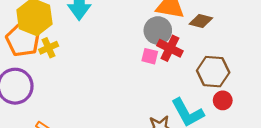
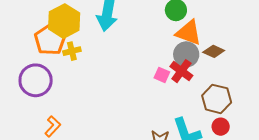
gray circle: (158, 31) -> (186, 54), moved

